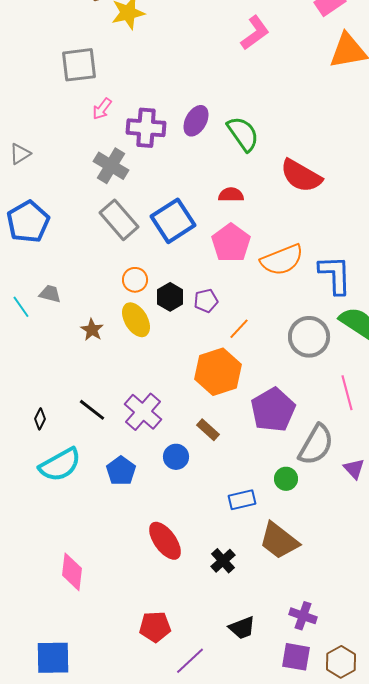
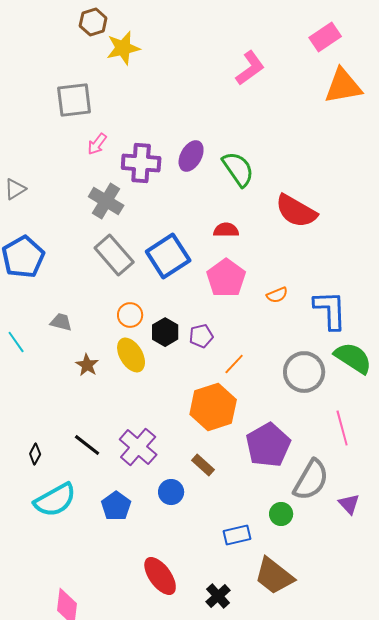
orange semicircle: (282, 260) -> (277, 295), size x0.5
gray trapezoid: (50, 294) -> (61, 322), moved

